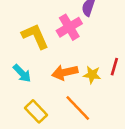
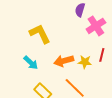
pink cross: (69, 27) -> (96, 26), moved

